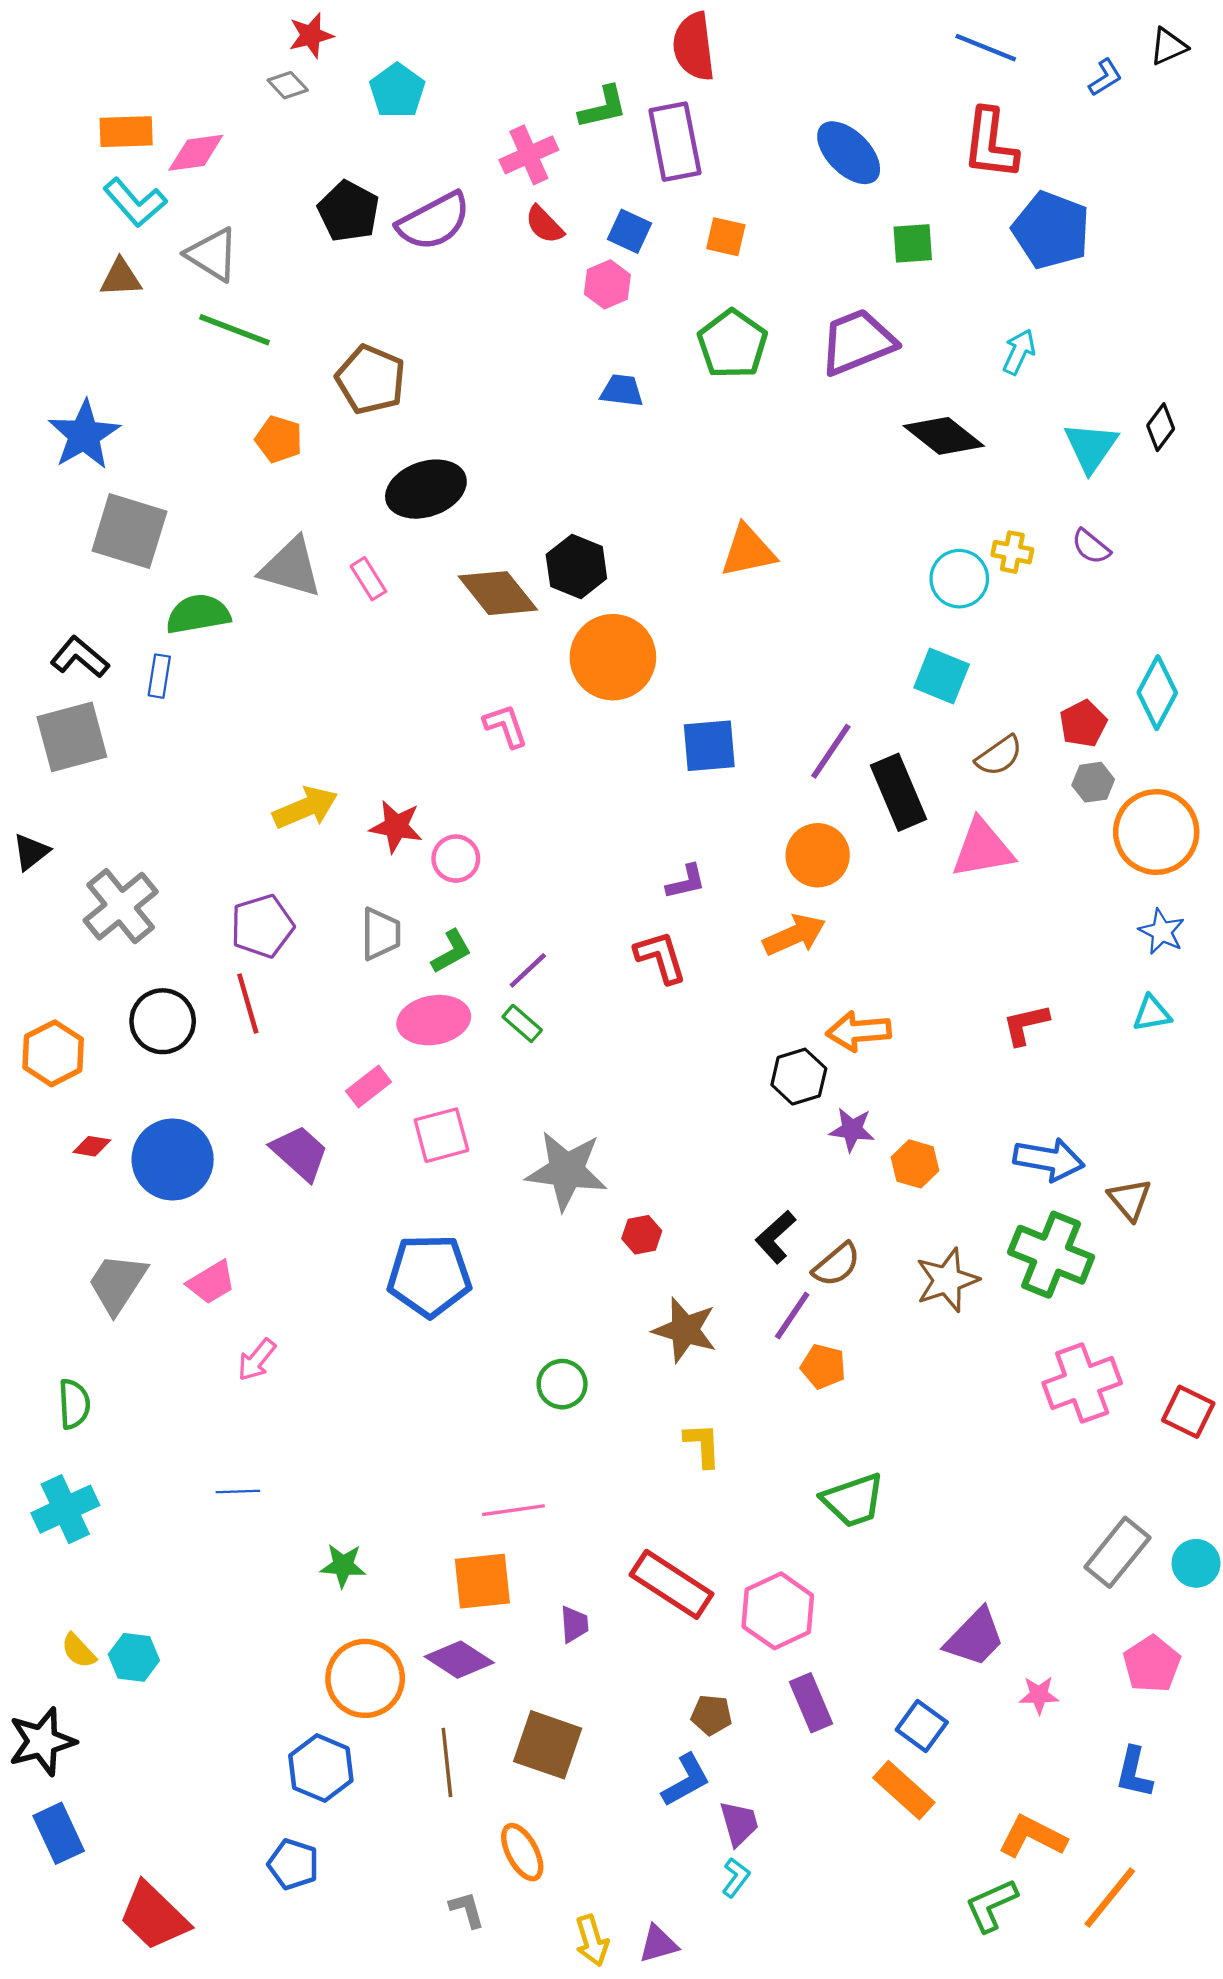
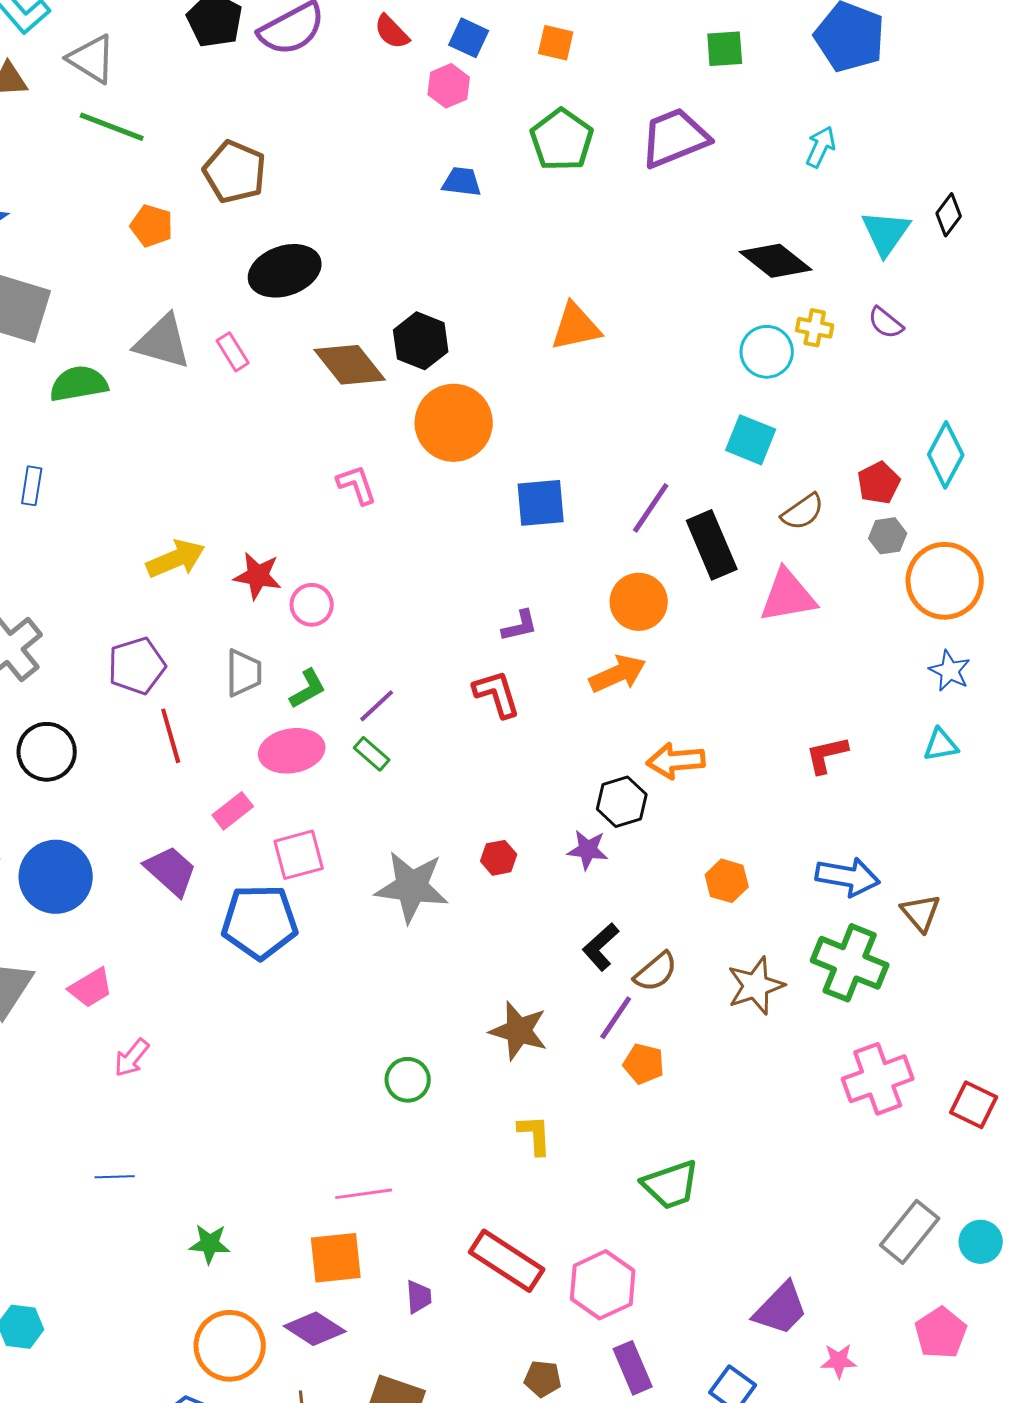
black diamond: (944, 436) -> (776, 261), moved
blue rectangle: (159, 676) -> (32, 486), moved
red line: (248, 1004) -> (171, 736), moved
purple star: (852, 1130) -> (588, 850), moved
red hexagon: (642, 1235) -> (499, 858), moved
blue pentagon: (429, 1276) -> (260, 922), moved

